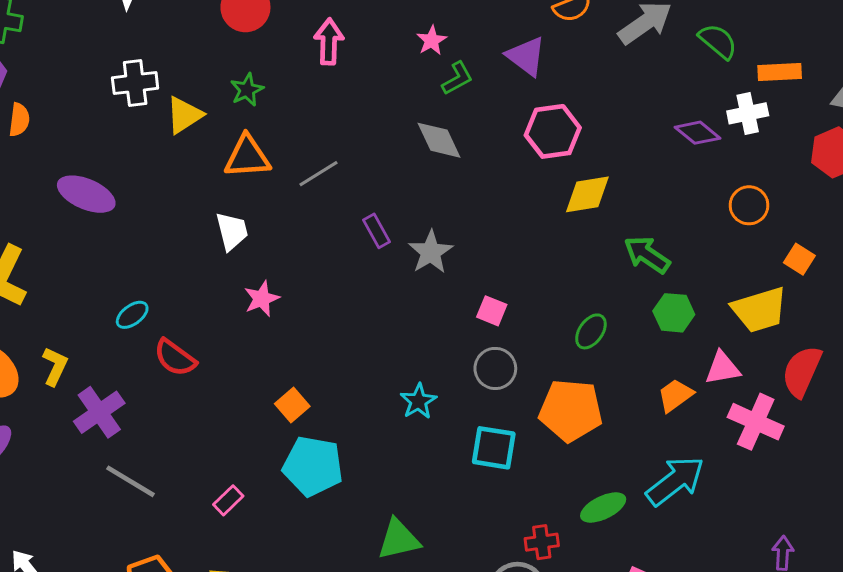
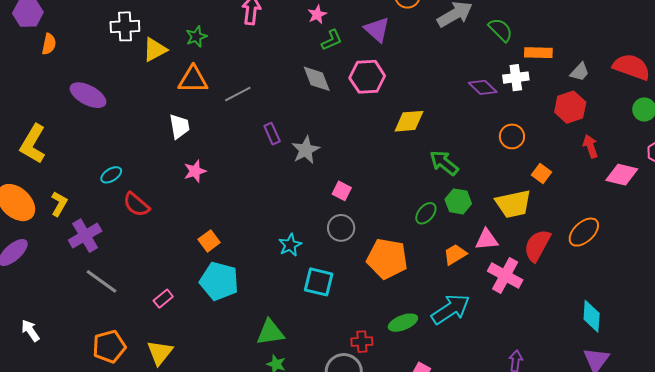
pink hexagon: (553, 131) -> (367, 77), moved
green ellipse: (591, 331) -> (426, 213), moved
cyan square: (494, 448) -> (319, 282), moved

